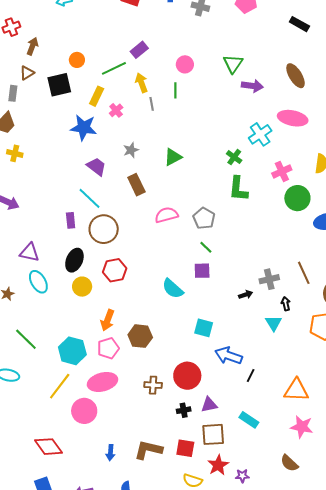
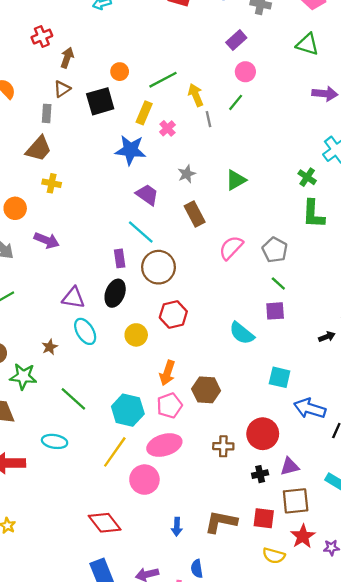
purple rectangle: (139, 50) -> (236, 40), moved
green triangle: (233, 64) -> (307, 44), moved, turned -45
green line: (175, 90) -> (236, 102), turned 42
pink semicircle: (166, 215) -> (231, 248), turned -30
black ellipse: (74, 260) -> (115, 293), moved

